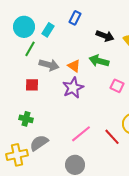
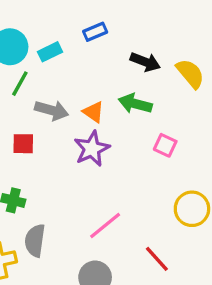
blue rectangle: (75, 18) -> (95, 32), turned 40
cyan rectangle: (48, 30) -> (50, 52), turned 32
red line: (112, 137) -> (157, 259), moved
gray semicircle: (39, 143) -> (35, 241), turned -48

